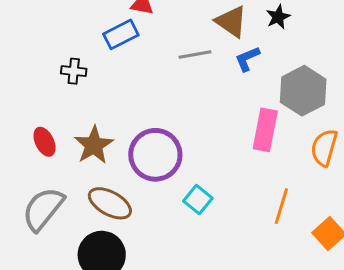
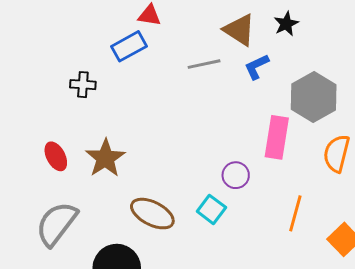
purple circle: (155, 155) -> (236, 175), moved, size x0.5
brown ellipse: (110, 203) -> (152, 214), moved

